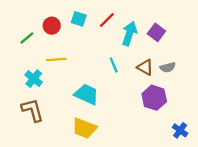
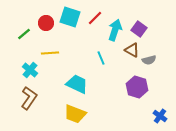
cyan square: (79, 19) -> (70, 17), size x1.5
brown triangle: (145, 67) -> (132, 50), moved
brown L-shape: (33, 110) -> (29, 98), turned 50

